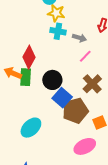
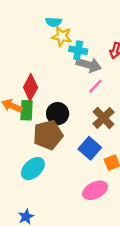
cyan cross: (58, 31) -> (78, 50), moved
gray arrow: (80, 38) -> (89, 65), size x1.5
blue square: (62, 98) -> (90, 148), moved
brown pentagon: (75, 111) -> (48, 135), moved

